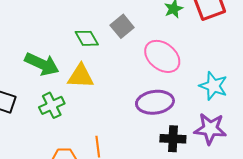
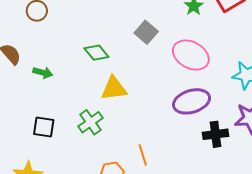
green diamond: (87, 38) -> (96, 53), moved
green arrow: (42, 64) -> (43, 73), moved, size x0.6

